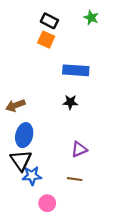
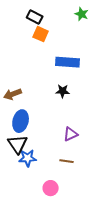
black rectangle: (49, 21) -> (35, 17), moved
pink circle: (47, 203) -> (51, 188), moved

